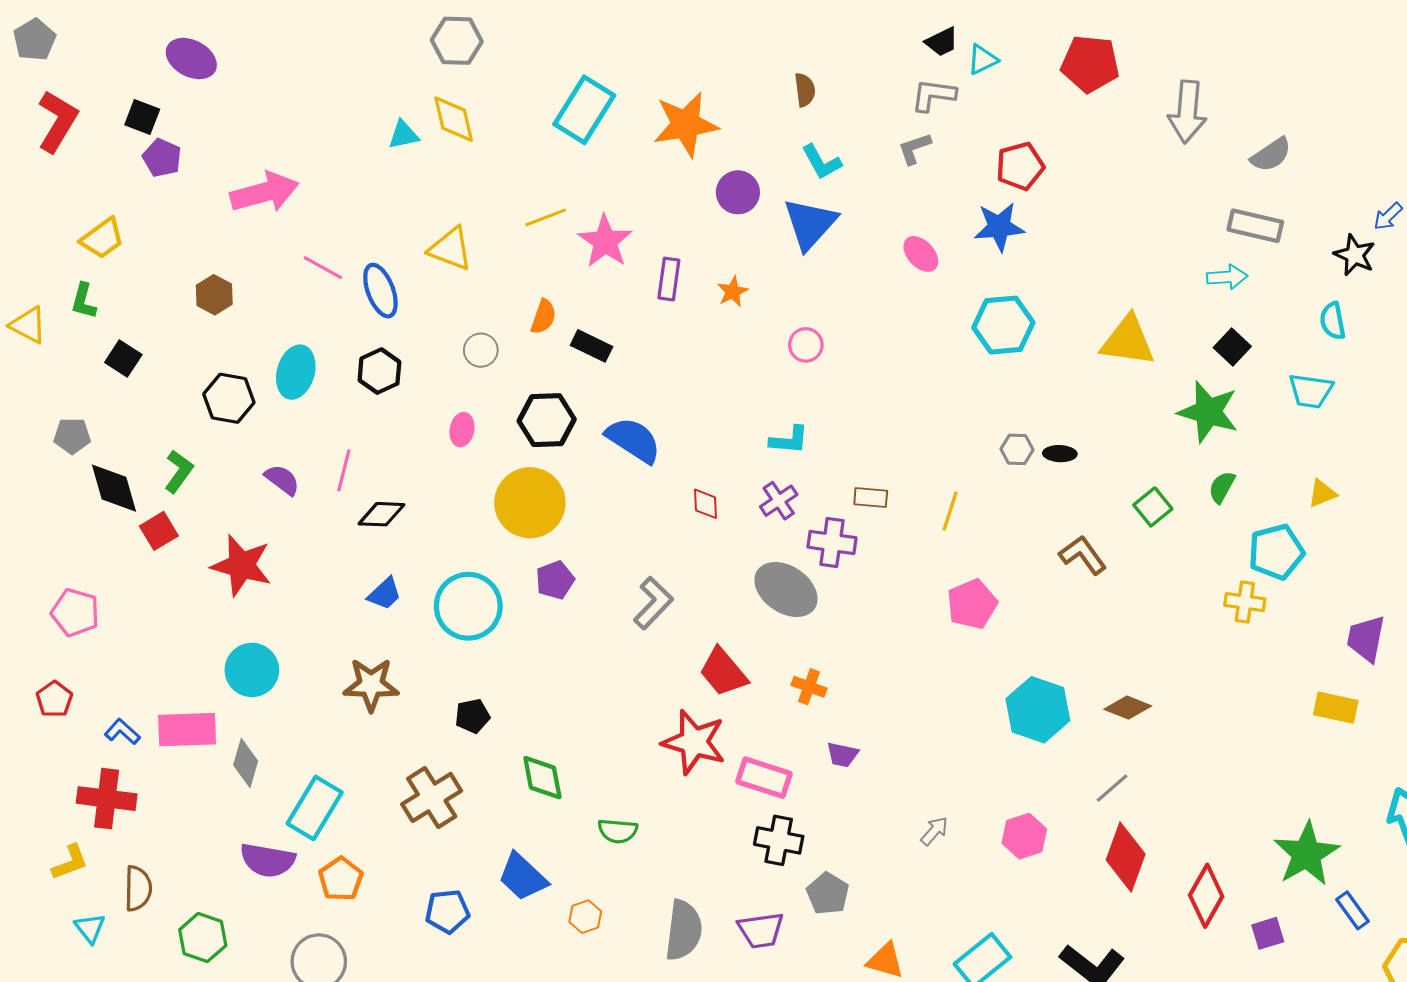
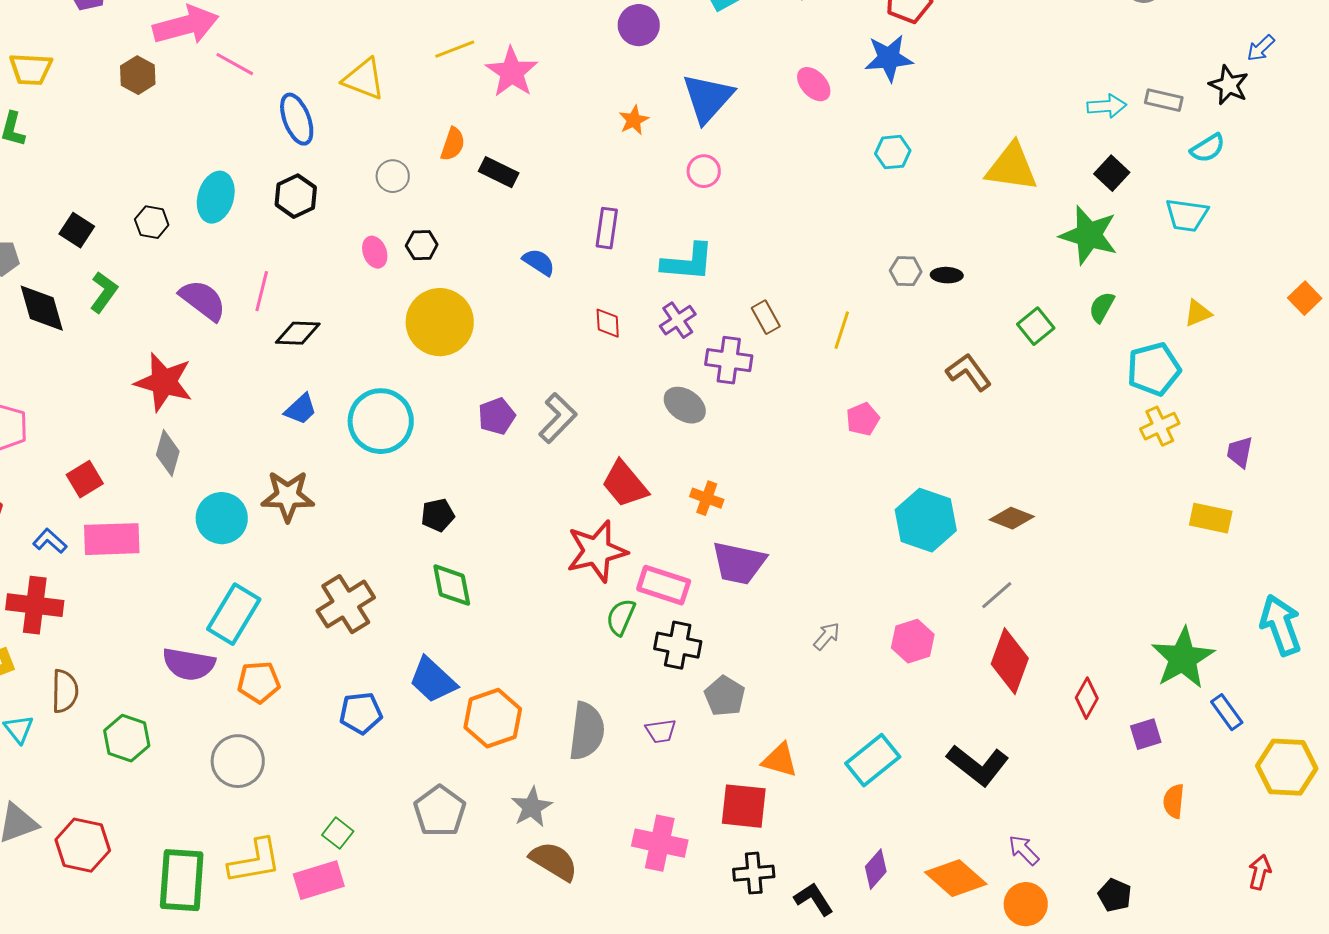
blue triangle: (810, 224) -> (708, 98), moved
gray rectangle: (1255, 226) -> (1164, 100), moved, size x0.7
yellow trapezoid: (102, 238) -> (31, 69), turned 39
pink line: (323, 268) -> (235, 64), moved
purple rectangle: (669, 279) -> (607, 228), moved
brown hexagon: (214, 295) -> (138, 75), moved
cyan semicircle: (1333, 321) -> (1208, 148), turned -111
cyan hexagon: (1003, 325) -> (893, 152), size x0.6
black square: (123, 358) -> (77, 230), moved
black hexagon: (229, 398) -> (152, 222), size x0.7
black hexagon: (547, 420) -> (422, 245), moved, size x0.6
pink ellipse: (462, 430) -> (375, 252), turned -32
blue semicircle: (633, 440) -> (539, 262), size x0.6
cyan L-shape: (789, 440) -> (688, 262), size x1.4
purple semicircle: (282, 480) -> (203, 300), size x1.4
brown rectangle: (871, 498) -> (766, 317), turned 56
red square: (159, 531) -> (85, 479), moved
purple pentagon: (555, 580) -> (497, 416), moved
gray ellipse: (786, 589) -> (685, 405), size x0.7
yellow cross: (1245, 602) -> (1160, 426), moved, turned -33
pink pentagon: (972, 604) -> (863, 419), size x0.7
purple trapezoid: (1366, 639) -> (1240, 452), size x0.7
cyan circle: (252, 670) -> (222, 518), moved
black pentagon: (472, 716) -> (438, 515), moved
red star: (694, 742) -> (597, 551), turned -30
purple trapezoid: (842, 755) -> (739, 563), size x1.8
gray diamond: (246, 763) -> (168, 453), moved
green semicircle: (618, 831) -> (621, 617), moved, turned 108
orange pentagon: (341, 879) -> (259, 682), turned 30
red diamond: (1206, 896) -> (1087, 698), size x0.7
orange hexagon: (585, 917) -> (493, 718), size x1.8
purple trapezoid: (761, 930) -> (661, 731), size x0.7

